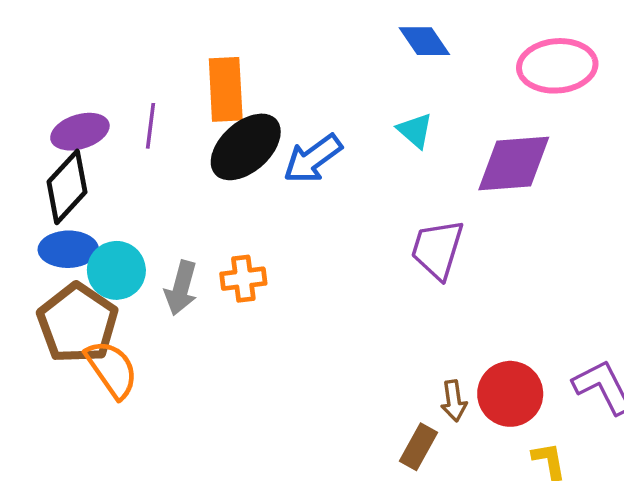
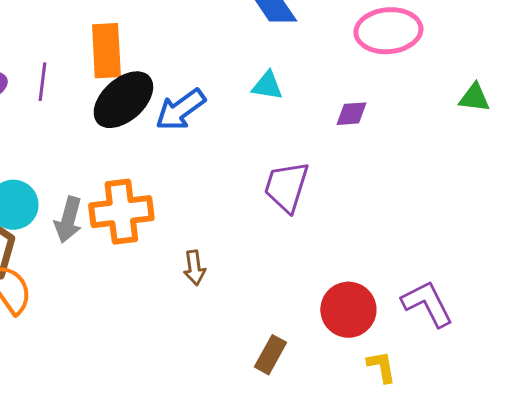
cyan triangle: (415, 130) -> (267, 86), turned -32
purple diamond: (514, 163) -> (351, 114), size x0.5
orange cross: (243, 279) -> (121, 212), size x1.6
brown arrow: (454, 401) -> (194, 268), moved

